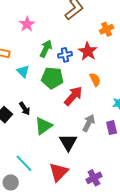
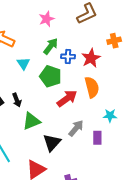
pink star: (27, 24) -> (47, 19), moved
orange semicircle: (95, 80) -> (92, 87), size x1.5

